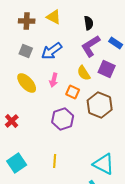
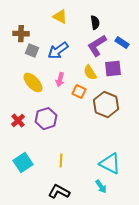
brown cross: (27, 21) -> (21, 34), moved
purple square: (107, 69) -> (113, 69), turned -30
purple hexagon: (63, 119) -> (46, 119), moved

